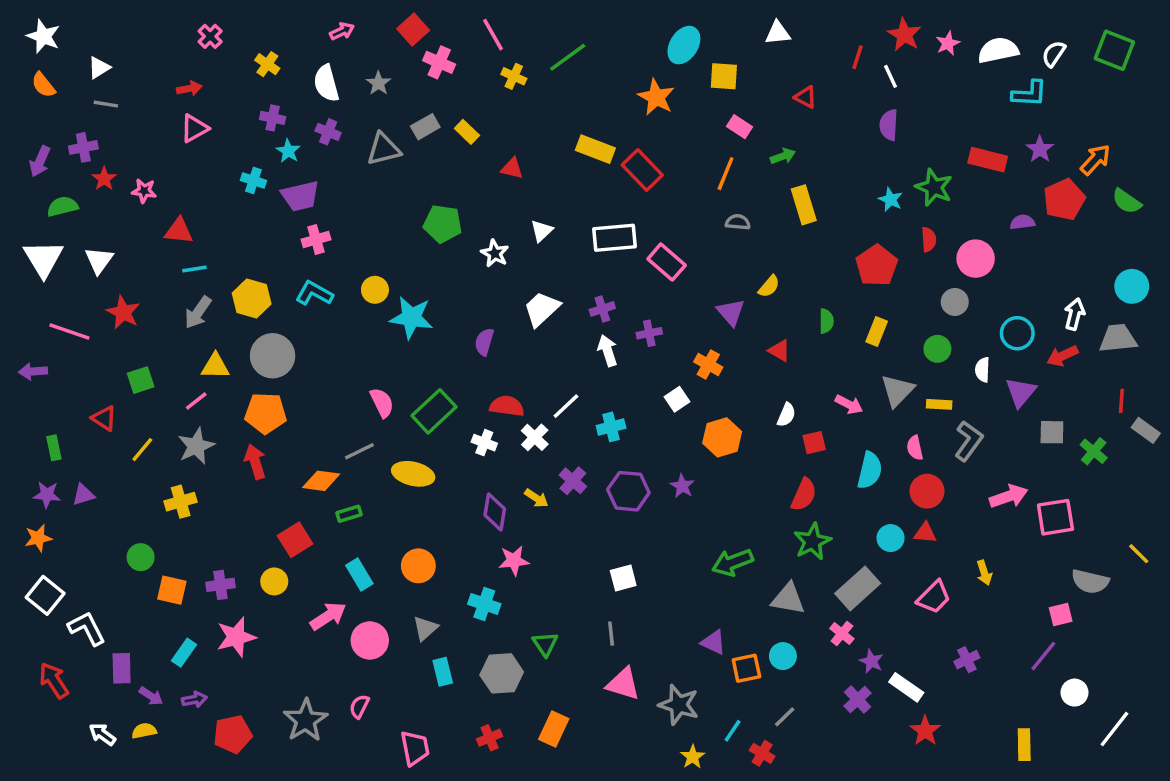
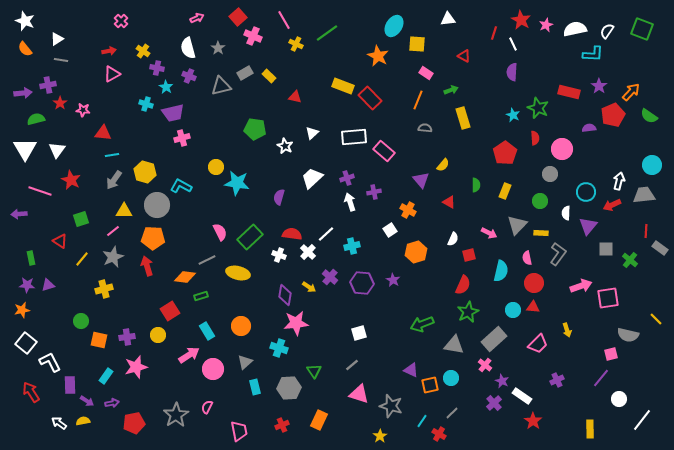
yellow cross: (267, 64) -> (143, 51), moved
purple arrow: (40, 161) -> (23, 93), turned -120
cyan L-shape: (314, 293) -> (181, 186), moved
pink star: (514, 561) -> (296, 323), size x1.4
gray line: (611, 634) -> (352, 365), turned 56
yellow star: (693, 757) -> (380, 436), moved

